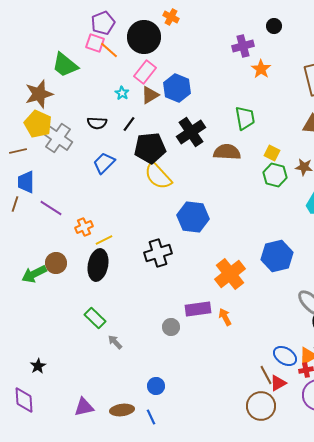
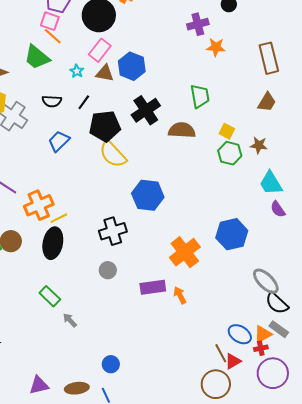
orange line: (109, 50) -> (53, 36), moved
green trapezoid: (65, 65) -> (37, 57), moved
orange star: (261, 69) -> (216, 47), turned -30
brown triangle: (150, 95) -> (105, 73), turned 42
orange cross: (84, 227) -> (39, 205), size x1.6
gray circle: (171, 327) -> (108, 270), moved

